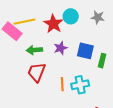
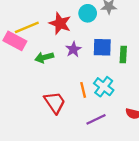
cyan circle: (71, 16) -> (88, 13), moved
red trapezoid: (37, 72) -> (55, 102), moved, turned 135
cyan cross: (80, 85) -> (104, 87), turned -30

